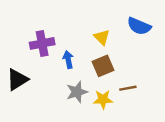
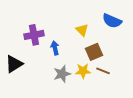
brown square: (103, 66) -> (94, 52), moved
brown line: (128, 88) -> (103, 71), turned 32
yellow star: (103, 99) -> (83, 71), moved

